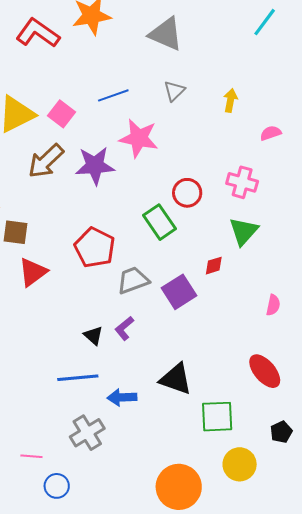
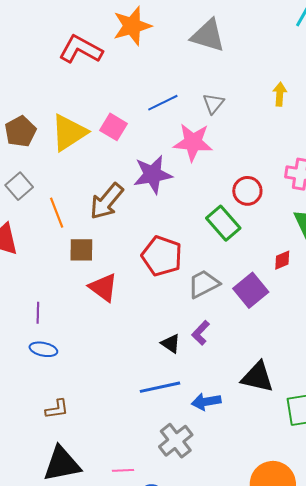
gray triangle: (174, 91) -> (213, 103), moved
brown arrow: (46, 161) -> (107, 201), moved
red triangle: (33, 272) -> (103, 287), turned -40

